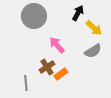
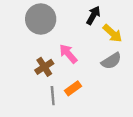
brown cross: (47, 67) -> (44, 67), moved
gray line: (26, 83) -> (53, 96), moved

